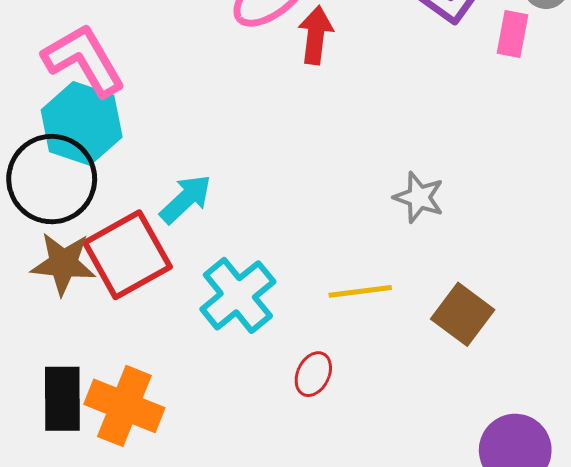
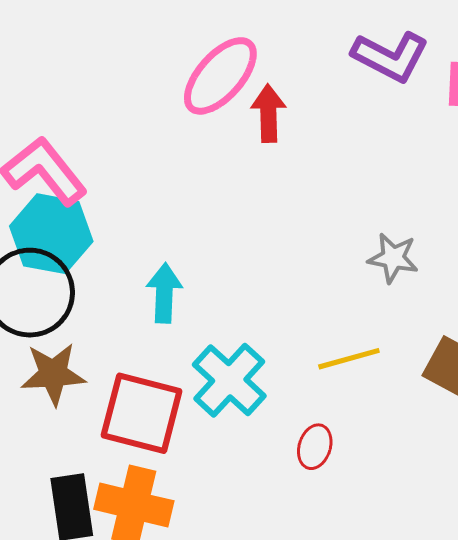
cyan arrow: (186, 199) -> (164, 293), turned -36
red square: (127, 255) -> (142, 413), moved, turned -38

